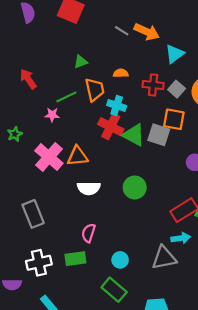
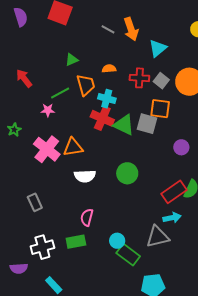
orange arrow: (147, 32) -> (131, 29), turned 50
gray rectangle: (33, 214) -> (35, 202), size x0.7
green rectangle: (114, 290) -> (128, 255), moved

